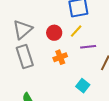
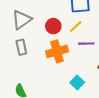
gray rectangle: (25, 56) -> (21, 47), size x0.7
orange cross: (60, 57) -> (57, 51), size x1.5

